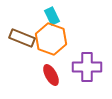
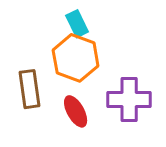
brown rectangle: (22, 38) -> (30, 89), moved, turned 60

